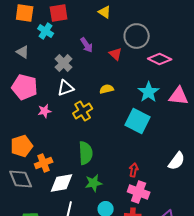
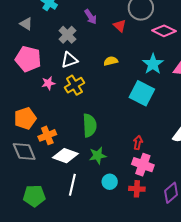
yellow cross: (83, 111) -> (74, 85), moved
white diamond: (62, 183) -> (65, 156), turned 30

